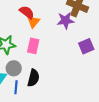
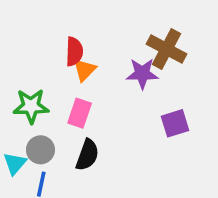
red semicircle: (27, 12) -> (74, 52), turned 49
black semicircle: (33, 78) -> (87, 155), moved

